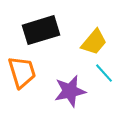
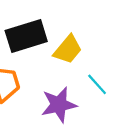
yellow trapezoid: (94, 42) -> (68, 50), moved

